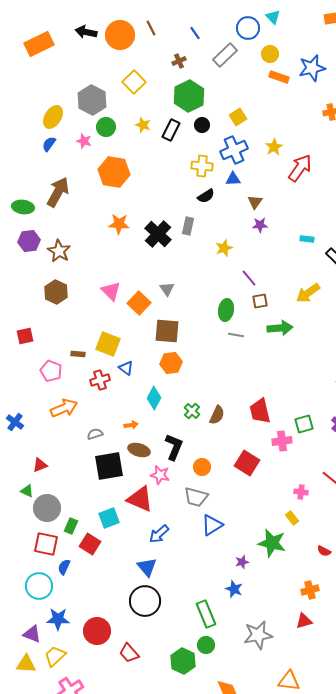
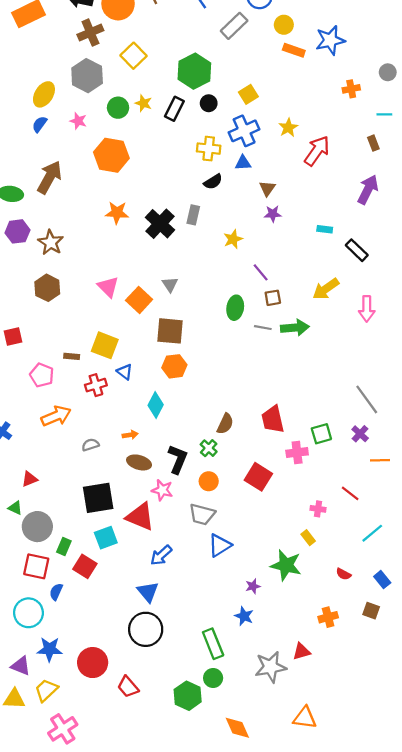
brown cross: (179, 61) -> (90, 32), moved, size x1.6
green circle: (106, 127) -> (118, 108), moved
gray line: (236, 335) -> (263, 328), moved
green cross: (192, 411) -> (209, 448), moved
black square: (109, 466) -> (98, 498), moved
red triangle: (304, 621) -> (302, 651), moved

